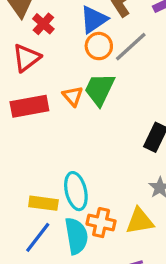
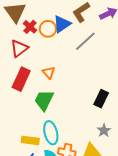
orange circle: (99, 46) -> (48, 29), moved
green trapezoid: (100, 89) -> (44, 100), moved
red rectangle: (29, 106) -> (21, 79), turned -55

